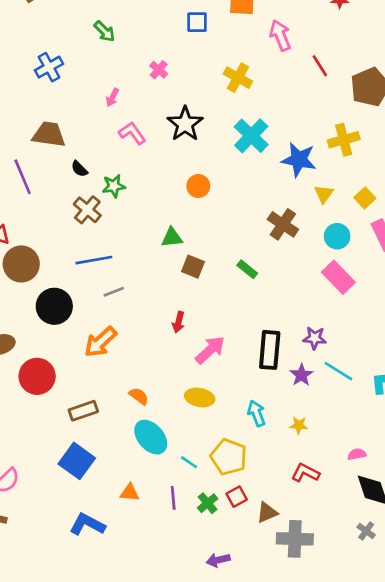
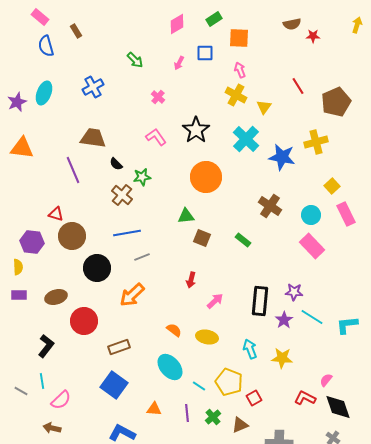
pink arrow: (280, 35) -> (240, 70), moved, size x0.7
pink cross: (159, 70) -> (158, 97), moved
pink arrow: (112, 97) -> (179, 63), moved
orange circle: (198, 186) -> (206, 177), size x1.8
yellow triangle: (324, 194) -> (264, 107), moved
pink arrow: (210, 350) -> (215, 301), size x0.7
orange semicircle: (139, 396) -> (174, 330), moved
yellow star: (299, 425) -> (282, 358), size x1.5
pink semicircle: (357, 454) -> (326, 380), turned -40
red L-shape: (305, 473) -> (305, 398), moved
red square: (237, 497) -> (254, 398), moved
brown triangle: (267, 512) -> (240, 425), moved

